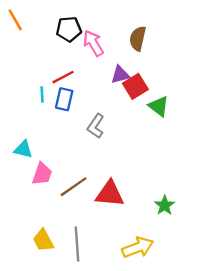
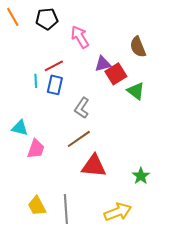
black pentagon: (69, 29) -> (47, 19), moved
brown semicircle: (138, 39) -> (138, 47), moved, turned -35
brown line: (74, 187) -> (79, 139), moved

